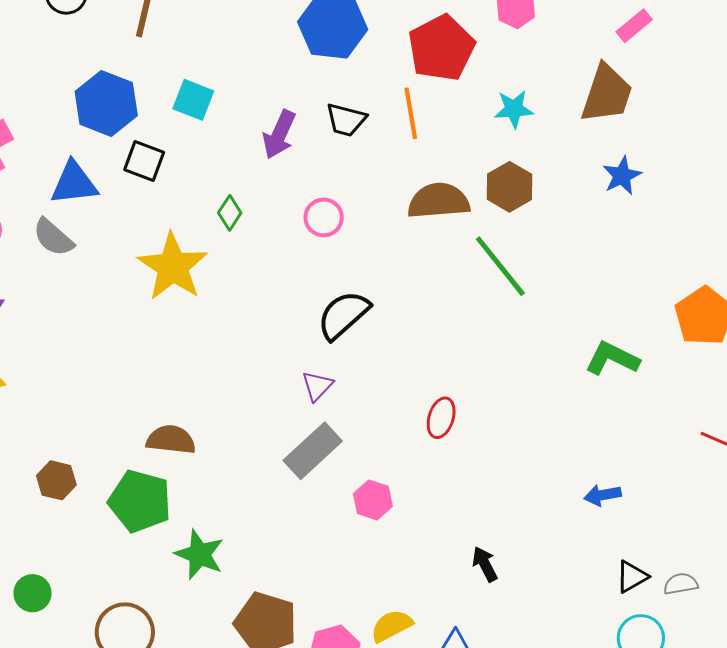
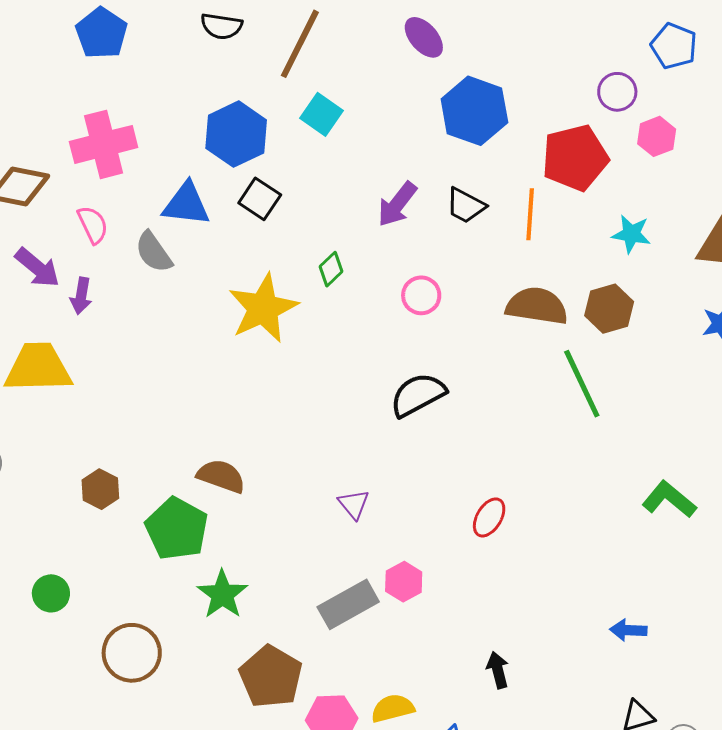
cyan square: (193, 100) -> (322, 114), moved
purple triangle: (317, 386) -> (354, 504), moved, turned -36
gray rectangle: (313, 451) -> (348, 604), moved

